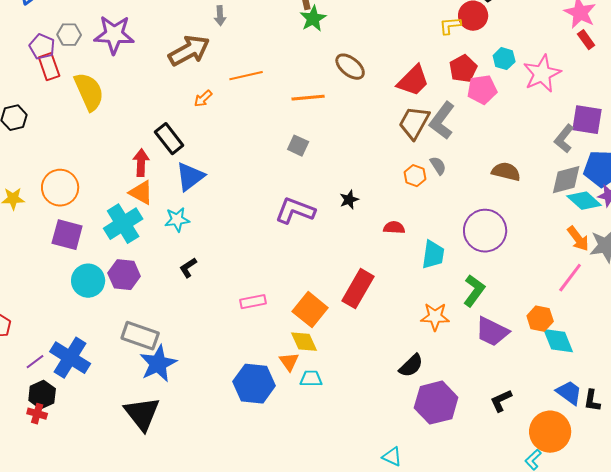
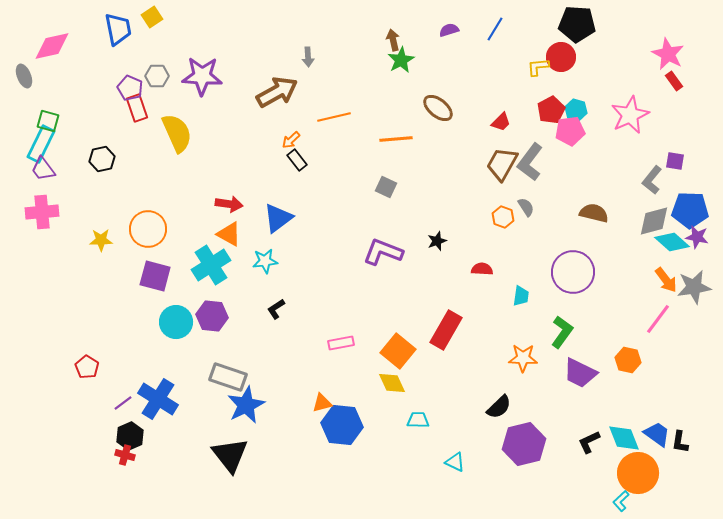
cyan hexagon: (504, 59) -> (576, 110), moved
red trapezoid: (413, 81) -> (501, 122), size x0.6
purple square: (587, 120) -> (675, 161), size x0.6
black rectangle: (169, 139) -> (297, 160), moved, size x0.7
red arrow: (141, 163) -> (229, 204), turned 96
cyan trapezoid: (433, 255) -> (521, 296), size x0.7
cyan diamond: (558, 341) -> (624, 438), moved
orange triangle: (289, 362) -> (322, 403), moved, turned 50
cyan trapezoid: (311, 379) -> (418, 420), moved
cyan triangle: (392, 457) -> (455, 462), moved

